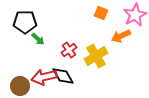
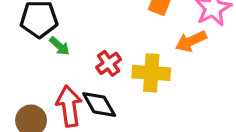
yellow cross: (96, 56) -> (151, 73), turned 35
red arrow: (44, 77) -> (69, 106), turned 95

